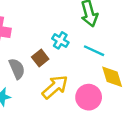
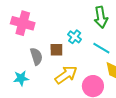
brown square: (40, 58) -> (56, 50), turned 32

